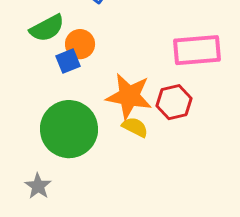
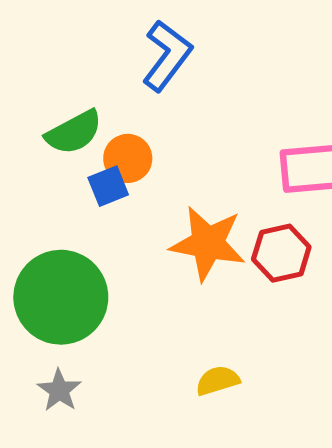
yellow semicircle: (135, 127) -> (218, 381), moved, turned -44
green circle: (69, 129) -> (61, 297), moved

